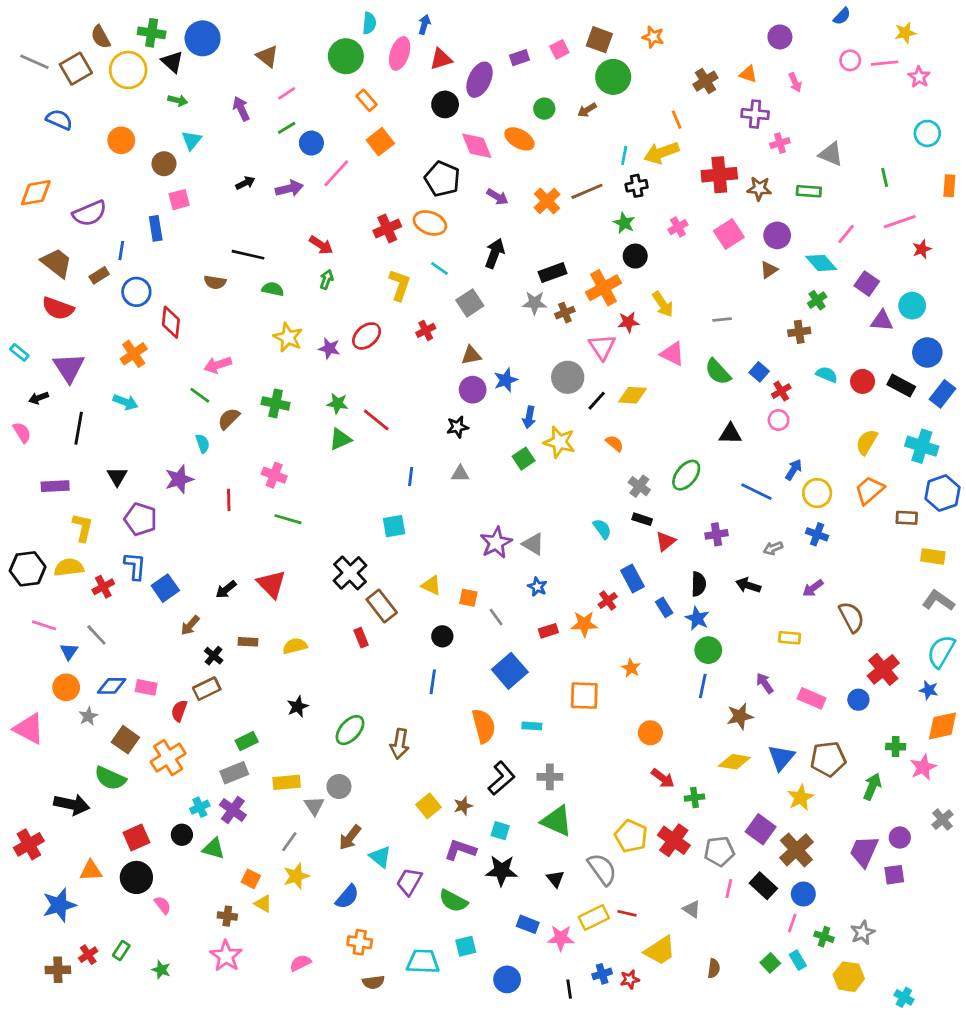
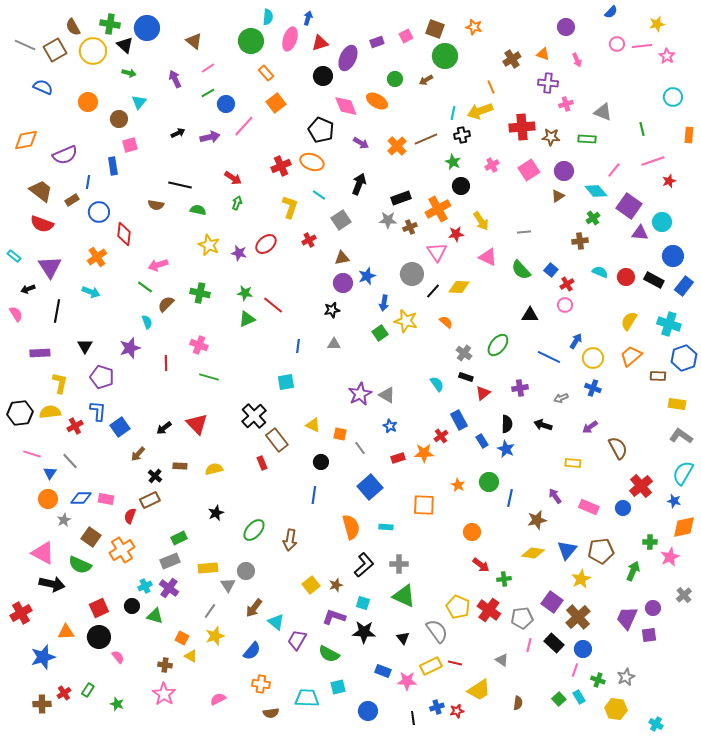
purple square: (867, 284) -> (629, 206), size x1.4
green circle: (708, 650) -> (489, 482), moved
pink triangle: (29, 729) -> (43, 553), moved

